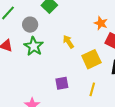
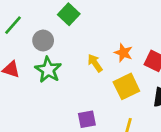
orange star: (101, 23) -> (123, 53), moved

